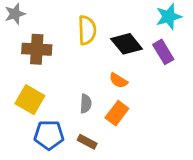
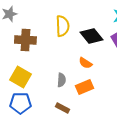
orange rectangle: (117, 113) -> (84, 87), turned 30
blue pentagon: (49, 135) -> (20, 103), moved

